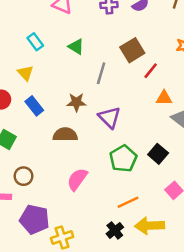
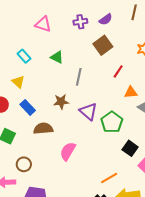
brown square: (132, 50) -> (103, 45), moved
brown semicircle: (65, 135) -> (43, 129), moved
black square: (158, 154) -> (130, 148), moved
green pentagon: (123, 159) -> (112, 122), moved
pink semicircle: (77, 179) -> (68, 151), moved

